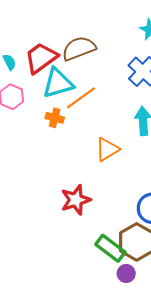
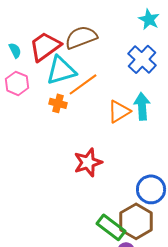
orange triangle: (107, 149) -> (119, 111), moved
red star: (76, 200) -> (88, 162), moved

